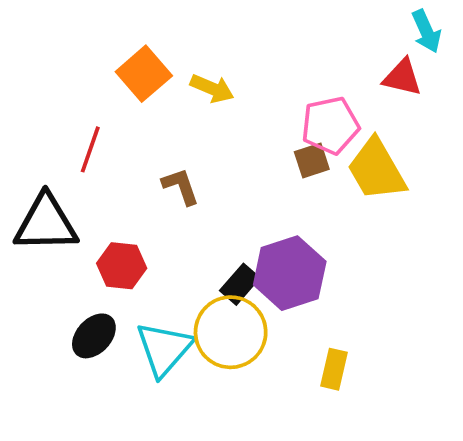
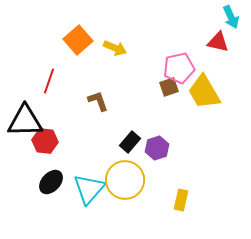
red hexagon: (122, 266) -> (45, 141), moved
purple hexagon: (290, 273) -> (157, 148), size x0.6
black rectangle: (240, 284) -> (130, 142), moved

